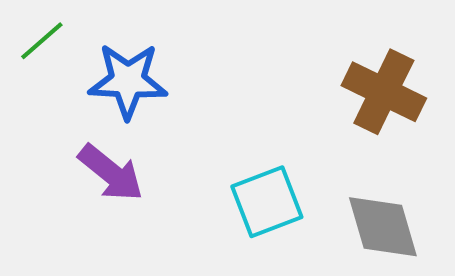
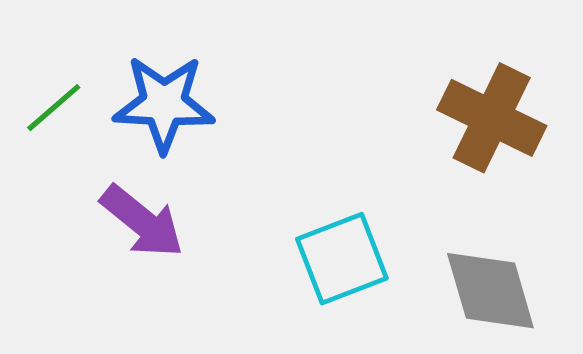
green line: (42, 41) -> (54, 108), moved

